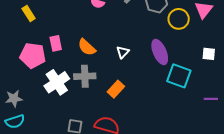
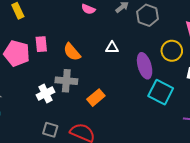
yellow circle: (179, 19) -> (172, 51), moved
white triangle: (123, 52) -> (112, 48), moved, turned 40
white cross: (57, 82) -> (45, 93), moved, size x0.7

